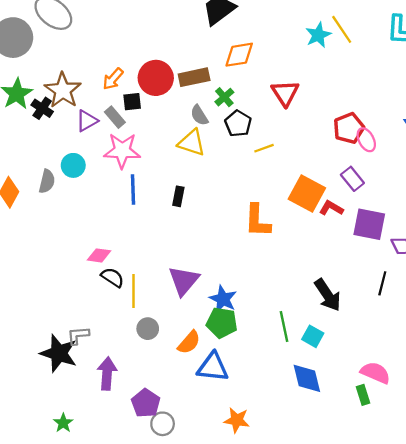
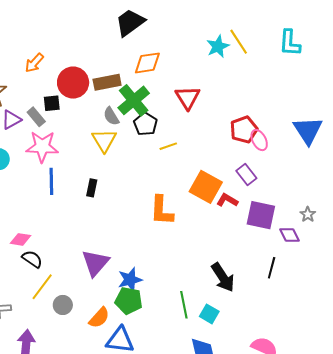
orange arrow: (113, 79) -> (34, 63), moved
green cross: (224, 97) -> (134, 100), size x1.8
yellow triangle: (192, 143) -> (104, 140), turned 40
yellow line: (133, 291) -> (42, 287), moved, turned 36
blue star: (223, 299) -> (130, 280), turned 30

